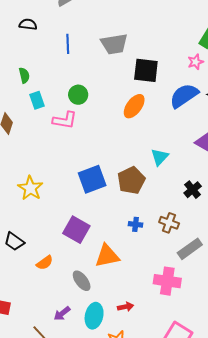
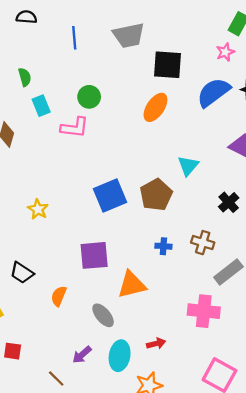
yellow star: (30, 188) -> (38, 209), size x0.7
purple square: (76, 230) -> (94, 255), turned -32
orange semicircle: (45, 263) -> (59, 296), turned 150

